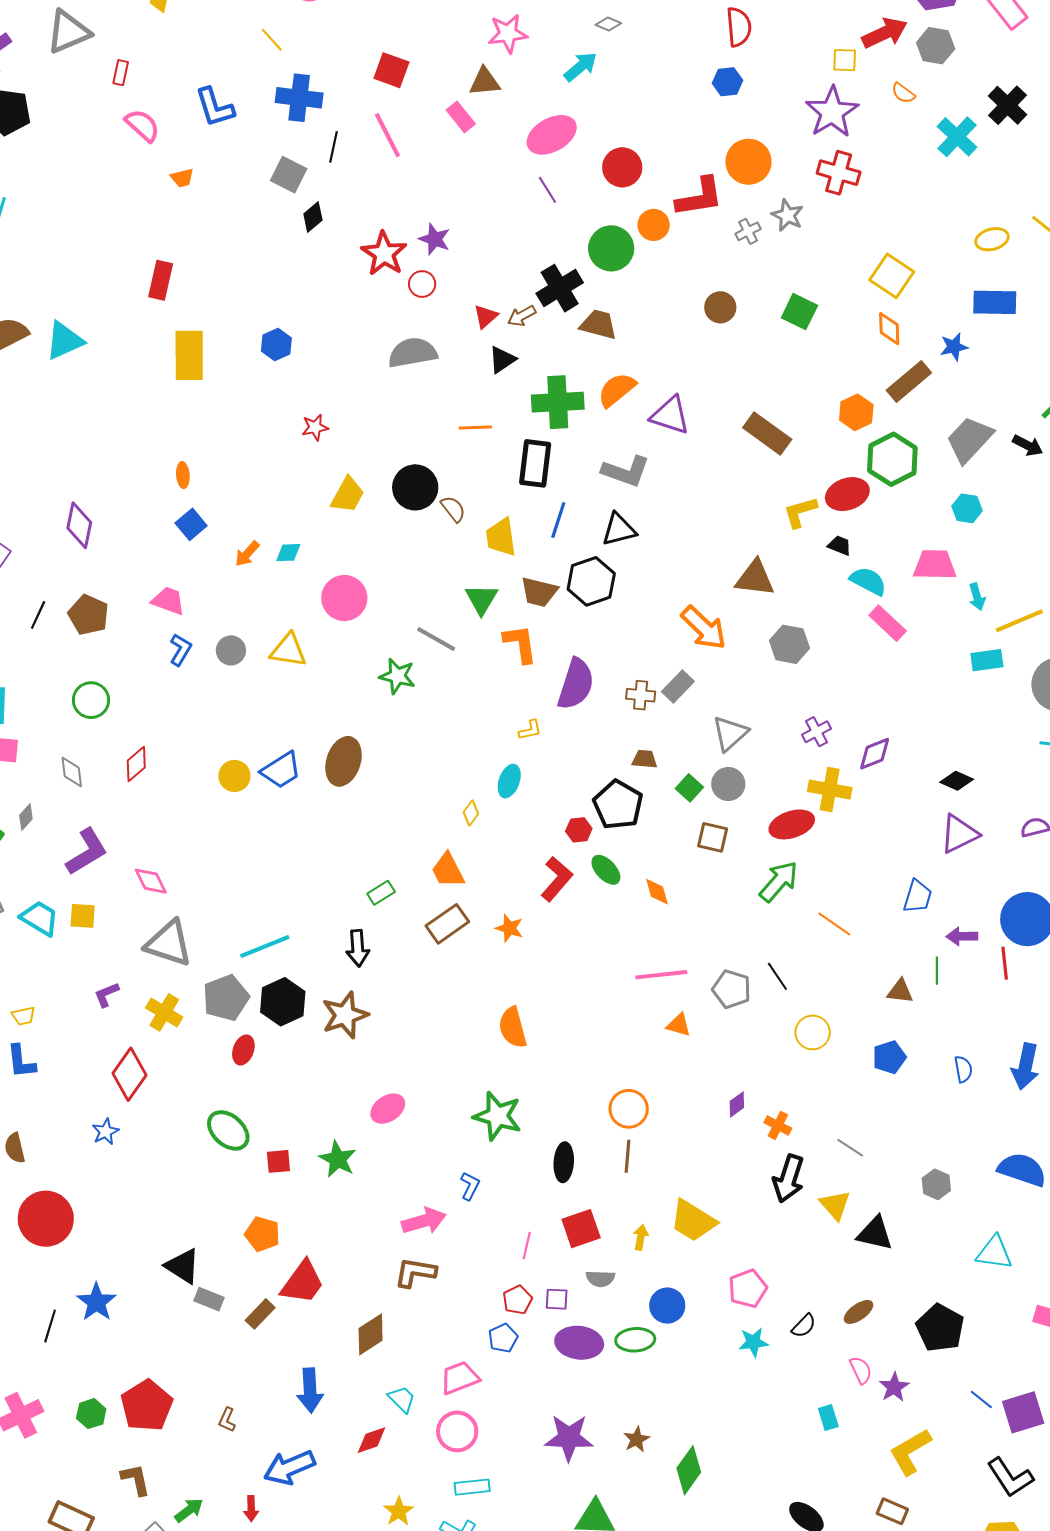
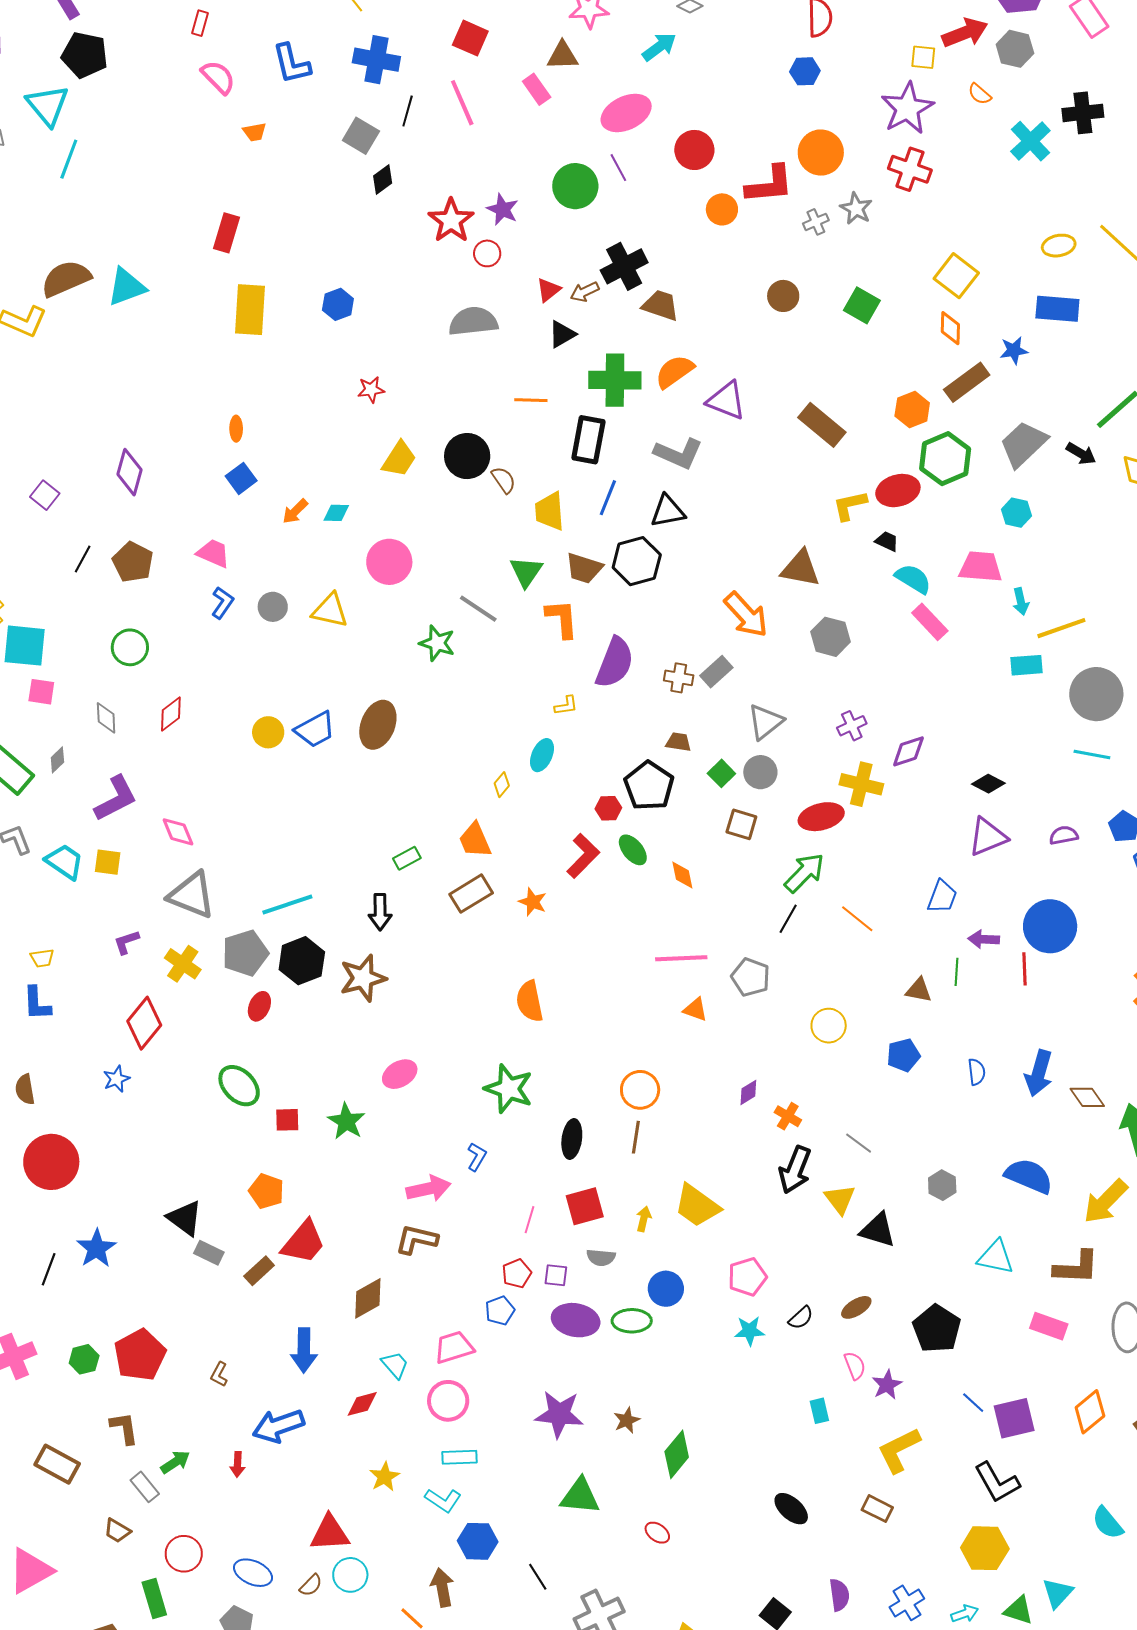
black cross: (1008, 105) -> (1083, 113), turned 36
green circle: (611, 248) -> (575, 186), moved
black line: (777, 976) -> (788, 919), moved, turned 60

